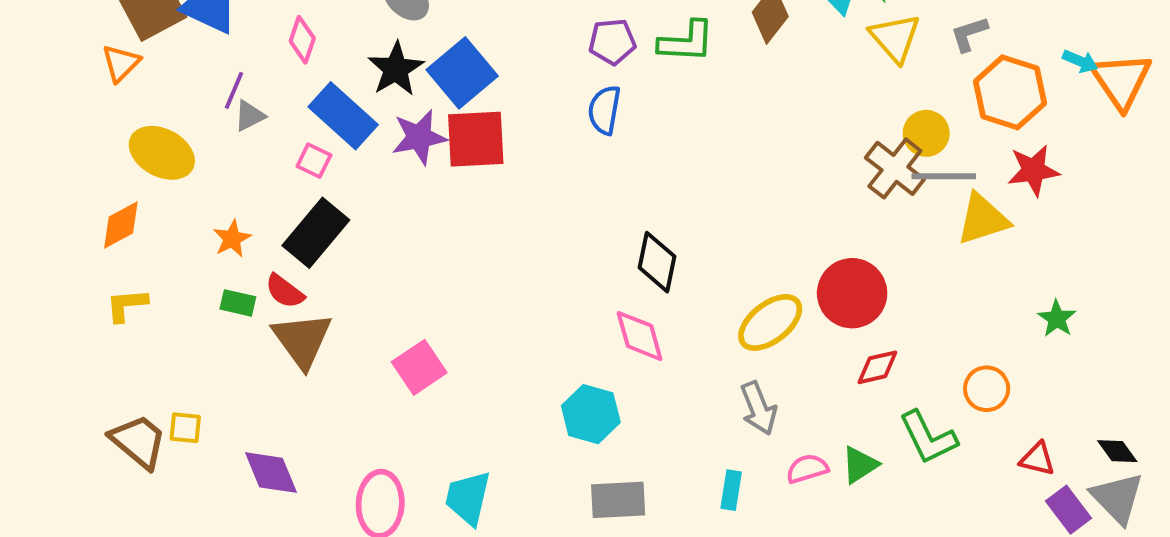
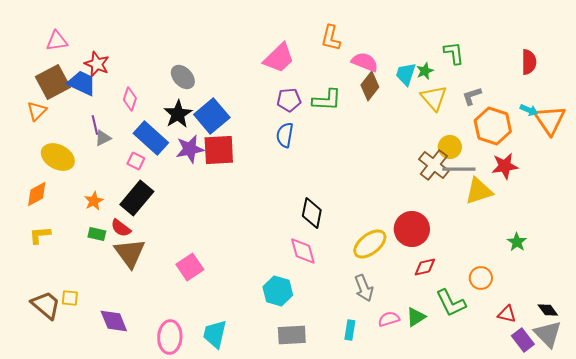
purple line: (234, 90) -> (95, 125), turned -36

